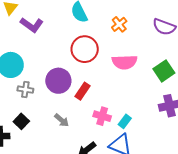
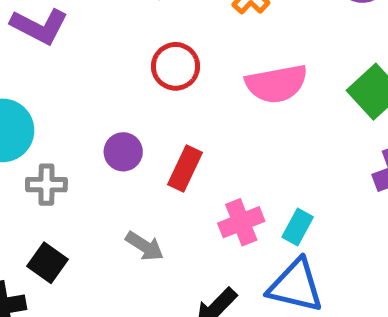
red circle: (85, 49) -> (176, 66), size x0.7
purple circle: (58, 81) -> (123, 152), size x0.6
pink cross: (102, 116) -> (241, 222), turned -30

